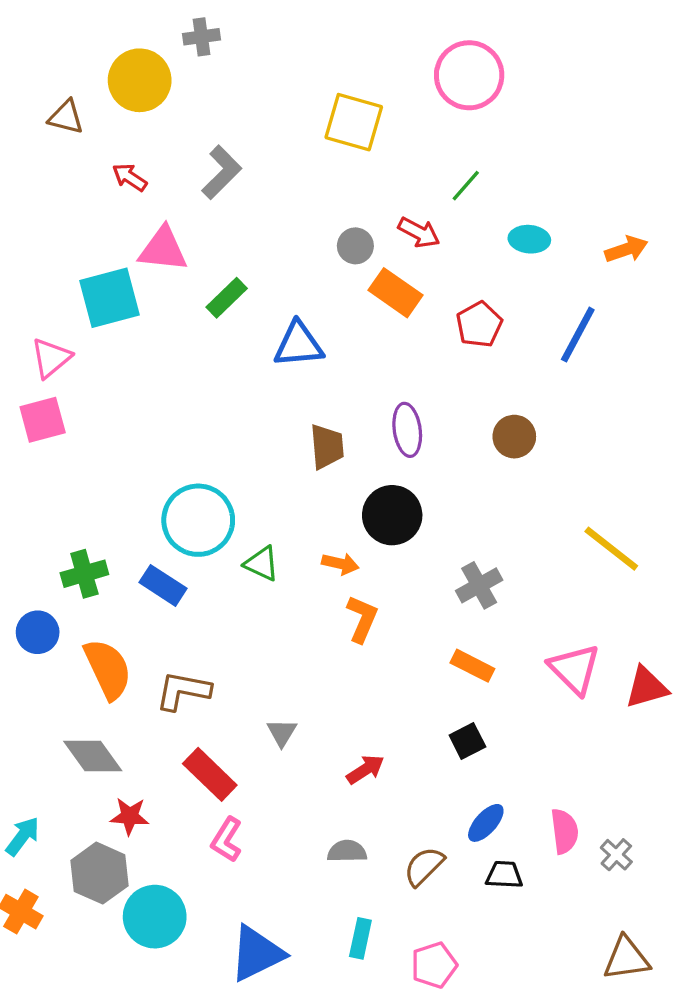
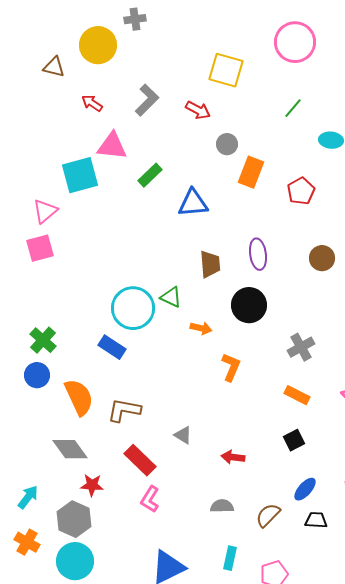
red arrow: (419, 232) -> (198, 110), moved
orange rectangle: (396, 293) -> (251, 172), turned 76
green triangle: (262, 564) -> (171, 297), moved
orange arrow: (340, 564) -> (201, 328), moved
green cross: (84, 574) -> (43, 340), moved, turned -32
gray triangle: (282, 733) -> (183, 435), turned -30
red arrow: (365, 769) -> (233, 457), turned -140
cyan circle: (155, 917) -> (75, 561), moved

